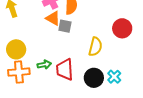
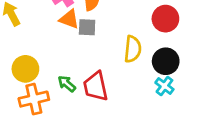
green arrow: (44, 65) -> (67, 84), turned -120
black circle: (94, 78) -> (166, 61), moved

